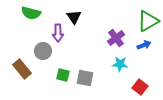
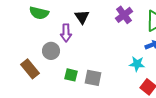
purple cross: (116, 38) -> (124, 15), moved
cyan star: (120, 64) -> (137, 64), moved

